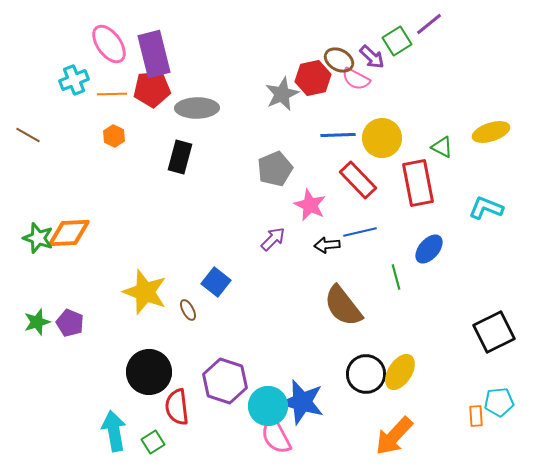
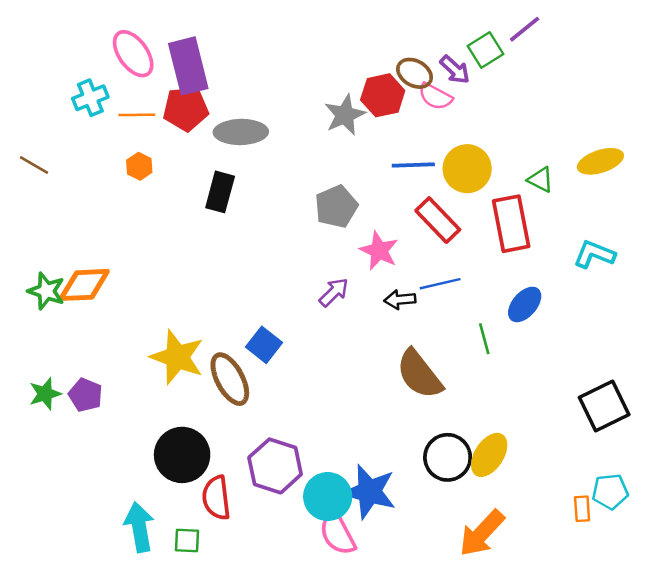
brown ellipse: (188, 310) -> (230, 379), size x2.0
green square: (153, 442) -> (187, 541), turned 35

